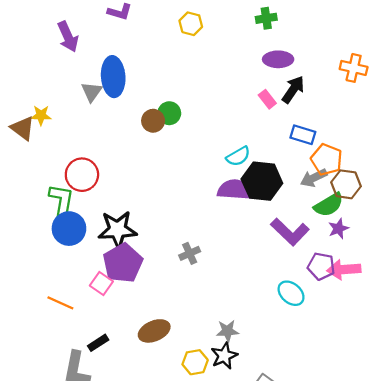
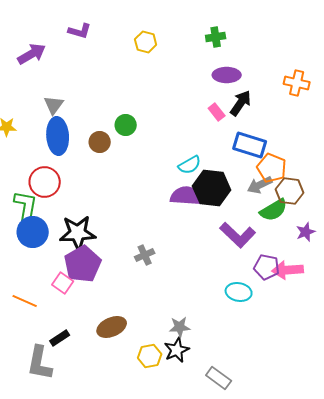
purple arrow: (68, 37) -> (32, 54), turned -96
blue ellipse: (113, 77) -> (58, 136), moved
brown circle: (153, 121) -> (100, 142), moved
blue rectangle: (303, 135) -> (250, 145), size x1.4
purple star: (338, 229) -> (306, 232), moved
cyan ellipse: (291, 293) -> (239, 292), turned -30

